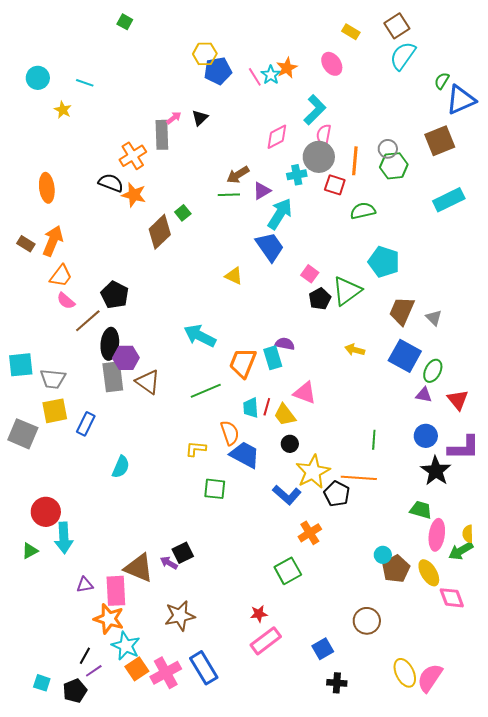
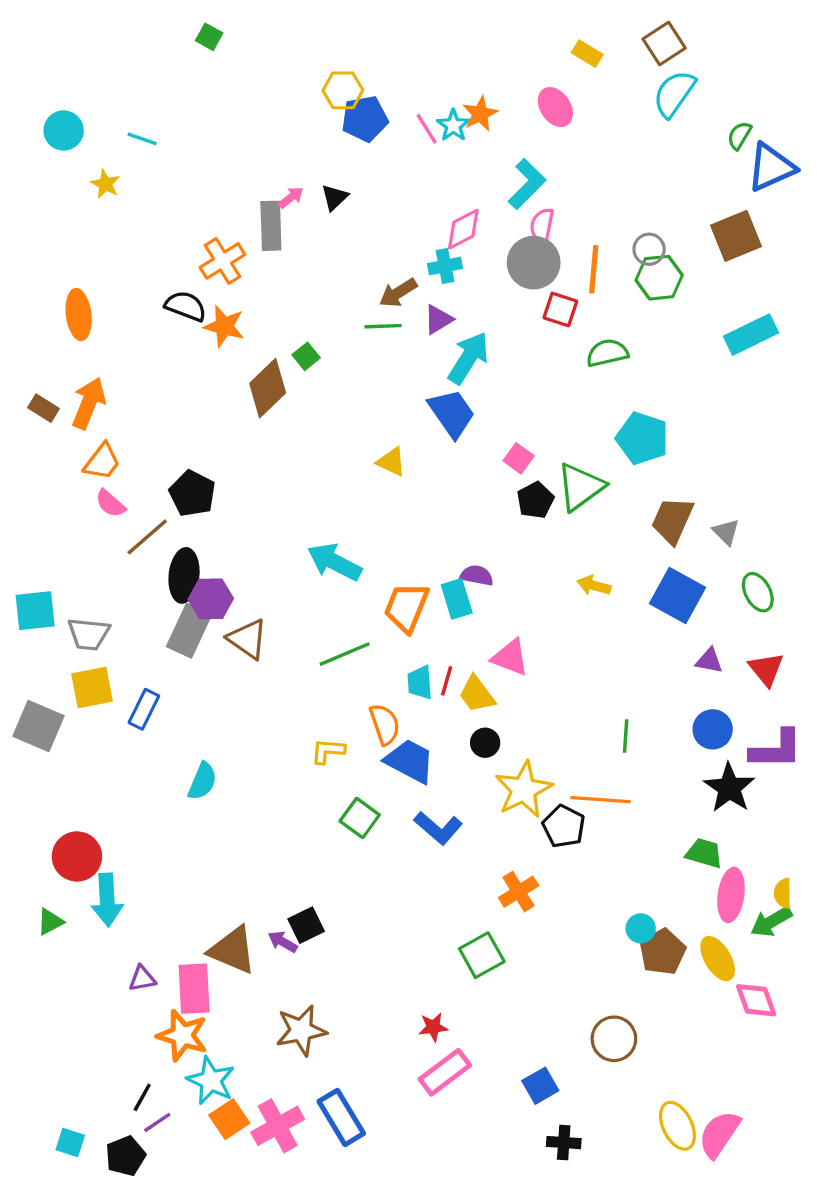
cyan cross: (297, 175) -> (445, 266), moved
green ellipse: (433, 371) -> (758, 592), moved, turned -55
gray rectangle: (113, 377) -> (189, 631), turned 32
green square: (215, 489) -> (360, 818), turned 30
blue L-shape: (287, 495) -> (438, 828), moved

